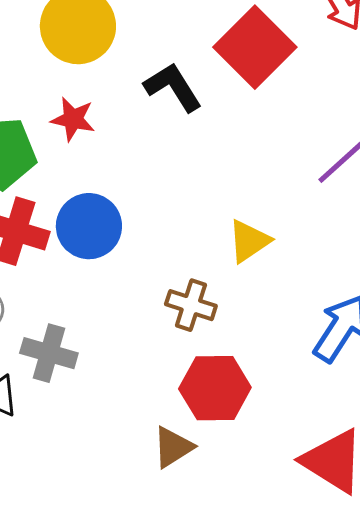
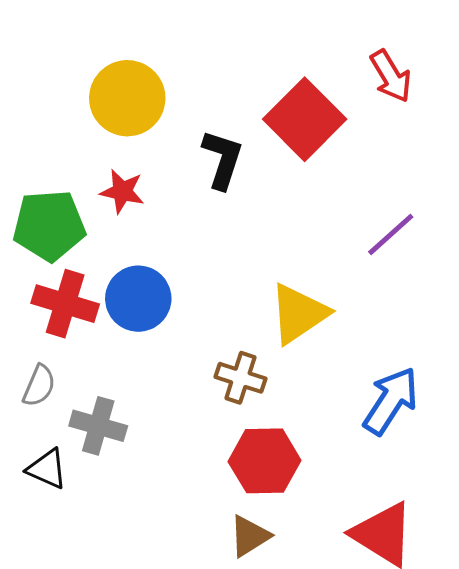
black L-shape: (173, 87) -> (222, 159), turned 50
yellow triangle: (249, 241) -> (299, 314), size x1.4
brown triangle: (173, 447) -> (249, 536), moved

